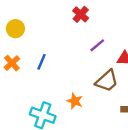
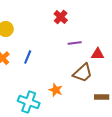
purple line: (97, 45) -> (75, 43), turned 32

